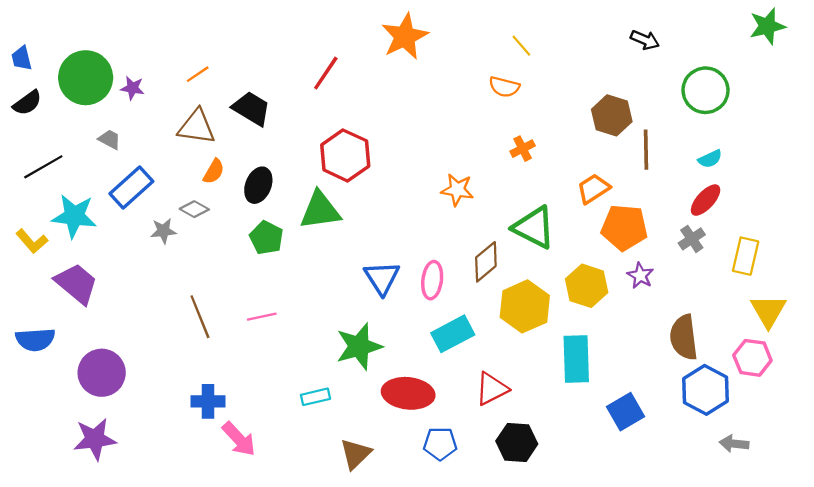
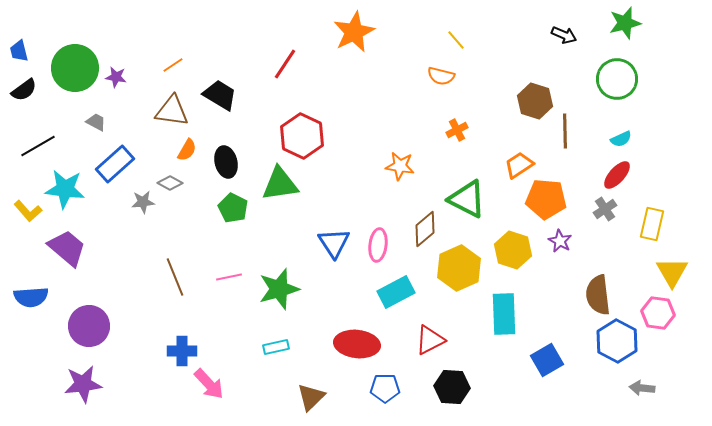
green star: (767, 26) -> (625, 23), moved
black ellipse: (258, 185) -> (226, 162), turned -36
green star: (359, 346) -> (279, 289), moved

